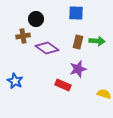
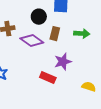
black circle: (36, 19) -> (39, 17), moved
brown rectangle: (78, 42) -> (55, 34), moved

